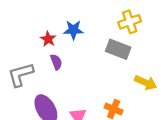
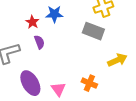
yellow arrow: (146, 83) -> (117, 60), turned -48

